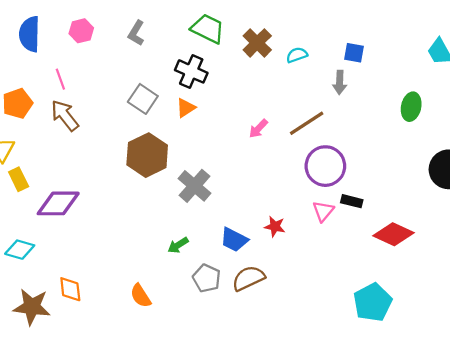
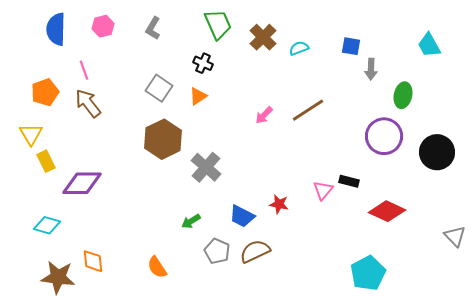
green trapezoid: (208, 29) -> (218, 24), turned 40
black cross: (191, 71) -> (203, 63), size x0.7
gray arrow: (340, 82) -> (371, 69), moved
purple circle: (325, 166) -> (384, 136), moved

